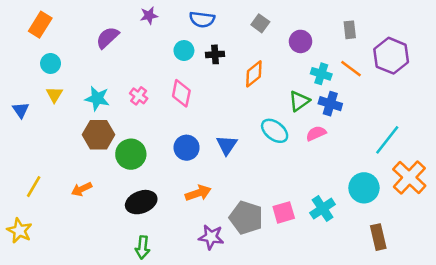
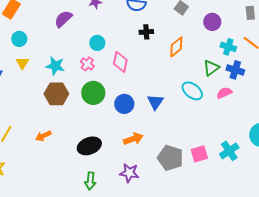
cyan circle: (184, 51) -> (97, 43), moved
green circle: (131, 154) -> (93, 93), moved
purple star: (211, 237) -> (129, 173), moved

